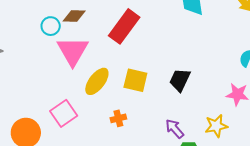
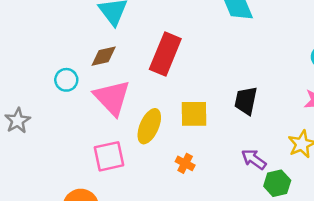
cyan circle: (51, 26) -> (66, 80), moved
pink square: (64, 113) -> (109, 156), moved, turned 36
orange cross: (118, 118) -> (185, 163), turned -35

